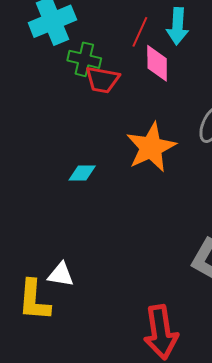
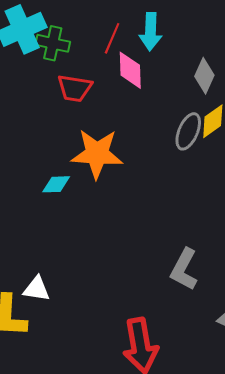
green cross: (84, 59) -> (53, 43), moved
orange star: (151, 147) -> (97, 154), moved, turned 30

